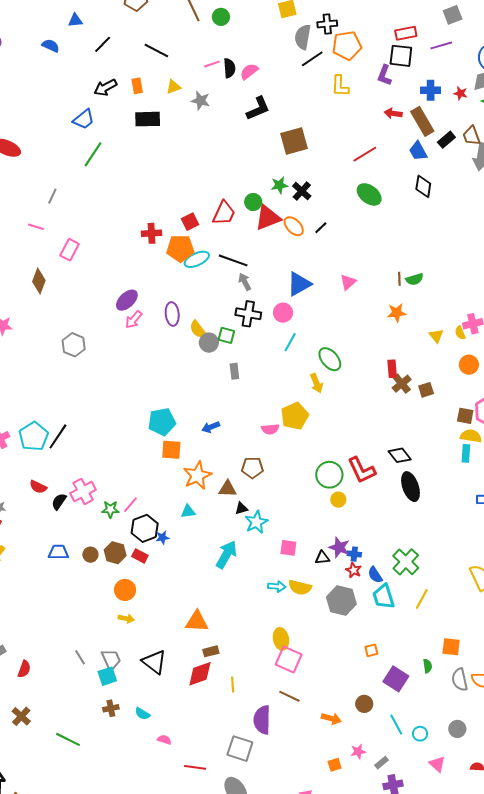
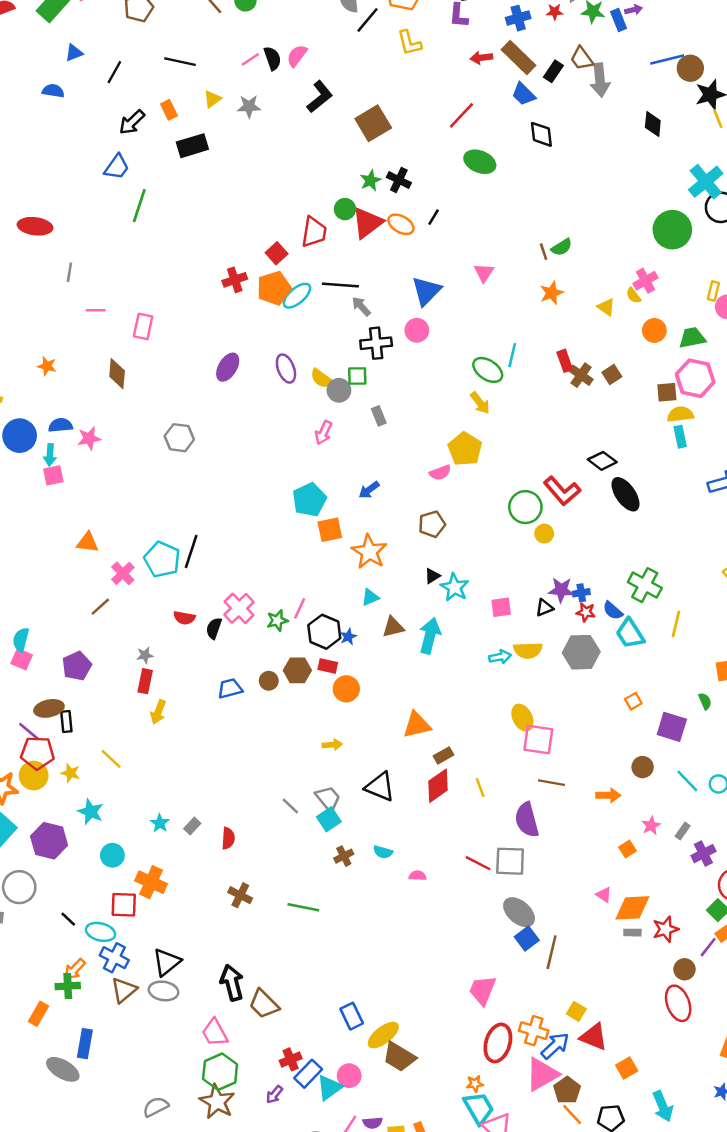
gray line: (52, 196) -> (69, 272), moved
pink arrow: (134, 320) -> (324, 433), moved
cyan line: (290, 342) -> (512, 355), moved
brown triangle: (228, 489) -> (393, 627), moved
orange circle: (125, 590) -> (346, 689), moved
red line: (195, 767) -> (478, 863), moved, turned 35

